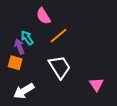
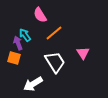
pink triangle: (96, 84) -> (83, 53), moved
white arrow: (24, 91) -> (33, 84), moved

